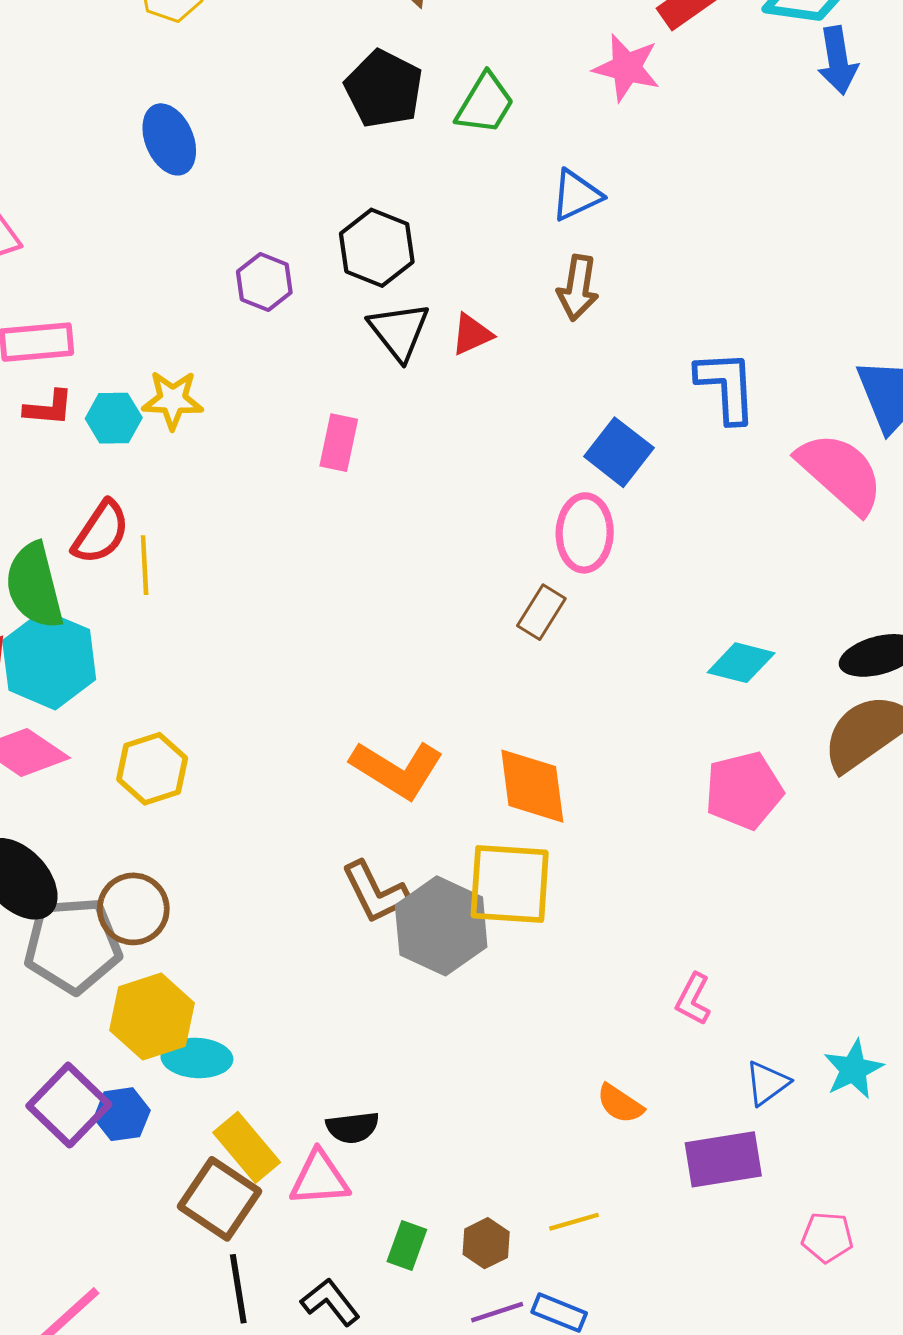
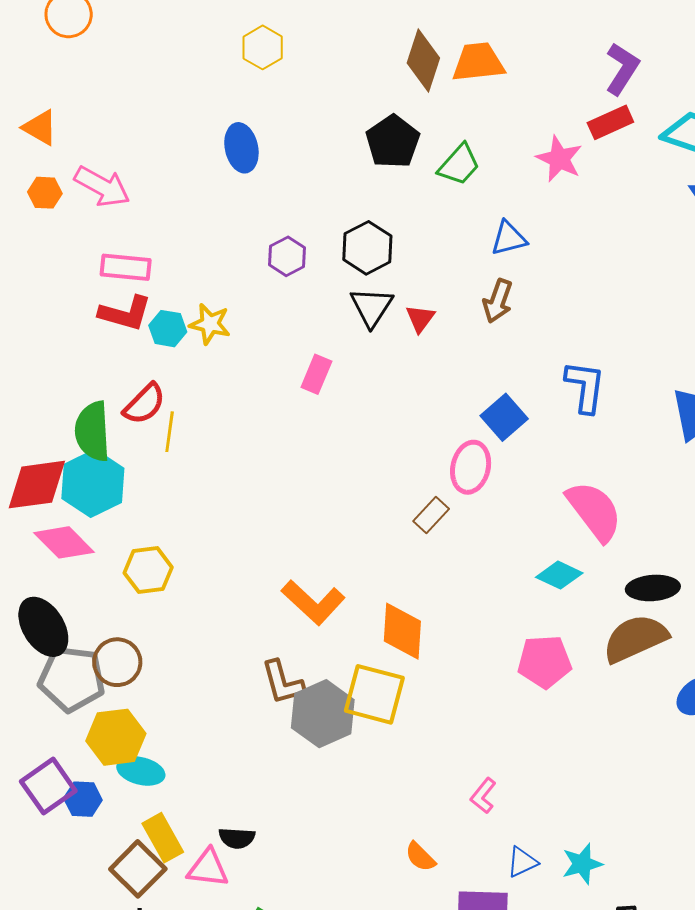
red triangle: (472, 334) -> (420, 319), turned -40
red L-shape: (49, 408) -> (125, 313), size x1.5
pink semicircle: (840, 473) -> (594, 511), moved

